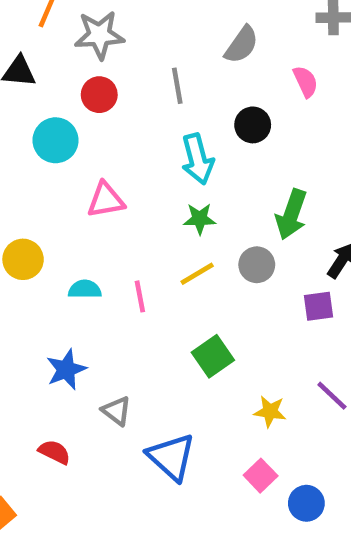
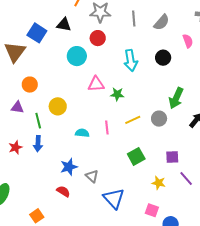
gray line: (177, 86) -> (134, 19), moved
cyan arrow: (198, 159) -> (131, 60), moved
green star: (200, 219) -> (117, 94), moved
cyan semicircle: (85, 289) -> (82, 133), moved
purple square: (318, 306) -> (172, 157), moved
blue star: (66, 370) -> (69, 167), moved
pink square: (261, 476) -> (152, 210), turned -32

